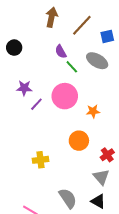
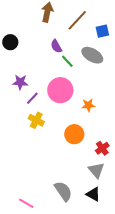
yellow cross: (40, 160) -> (36, 120), moved, turned 35

